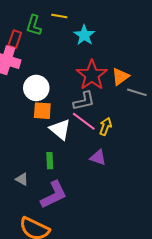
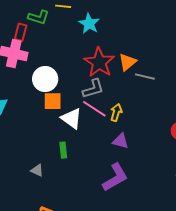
green L-shape: (34, 25) -> (38, 17), turned -85
purple triangle: (98, 157) -> (121, 141), moved
purple L-shape: (54, 195) -> (115, 177), moved

